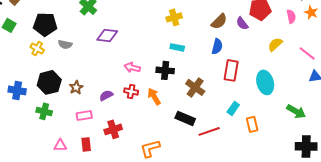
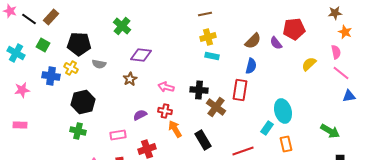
pink semicircle: (291, 16) -> (336, 52), moved
cyan rectangle: (177, 47) -> (212, 56), moved
red rectangle: (231, 70) -> (240, 90), moved
cyan ellipse: (265, 82) -> (283, 111), moved
brown star: (76, 87) -> (130, 79), moved
brown cross: (195, 87) -> (216, 107), moved
blue cross: (17, 90) -> (51, 76), moved
orange arrow: (154, 96) -> (175, 129), moved
black rectangle: (185, 118) -> (203, 140), moved, turned 36

